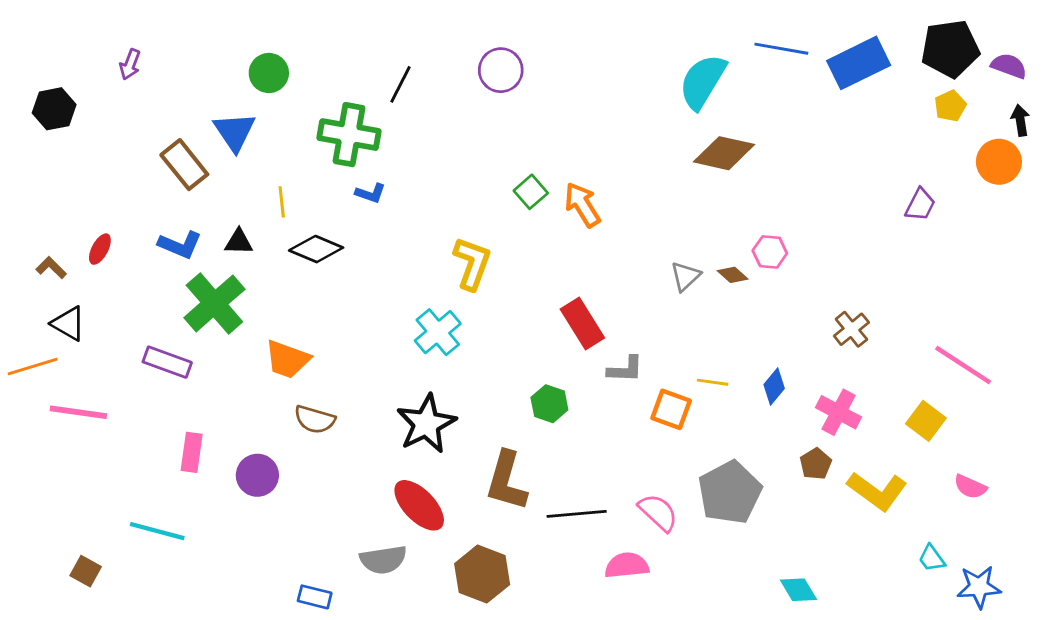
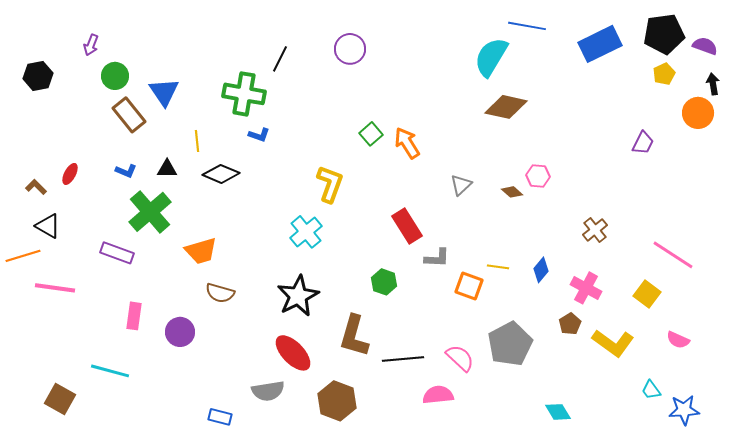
blue line: (781, 49) -> (527, 26), moved
green circle: (269, 73) -> (115, 76), moved
blue L-shape: (180, 245) -> (126, 171), size x0.7
gray triangle: (685, 276) -> (461, 185), moved
orange trapezoid: (287, 359) -> (201, 251), turned -36
brown square: (86, 571) -> (60, 399), size x1.4

